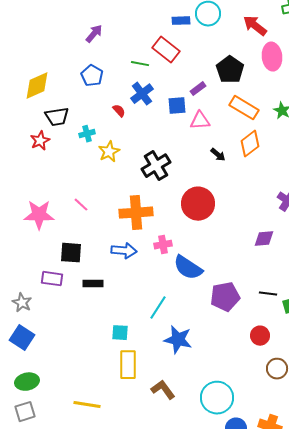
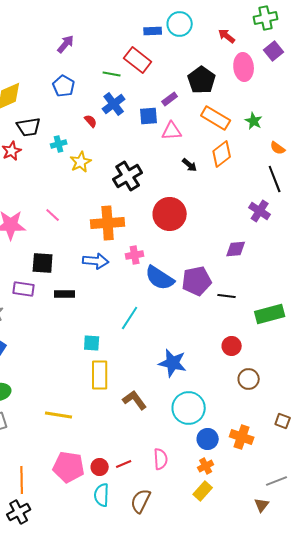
red arrow: (255, 26) -> (227, 36), size x0.7
black line: (268, 294) -> (227, 296), moved
purple pentagon: (225, 297) -> (197, 281), moved
blue star: (178, 340) -> (173, 363), moved

